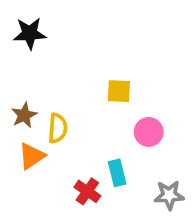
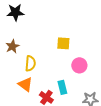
brown star: (24, 115) -> (12, 46), moved
orange triangle: (32, 156) -> (25, 84), moved, turned -49

